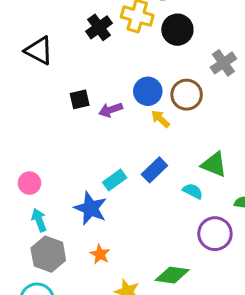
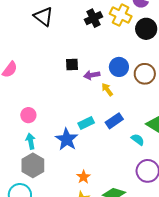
black triangle: (39, 51) -> (44, 17), moved
yellow arrow: (161, 119) -> (107, 90), moved
orange star: (100, 254) -> (83, 177), moved

